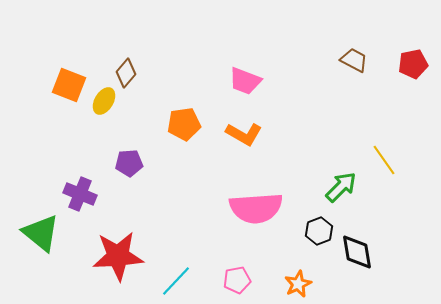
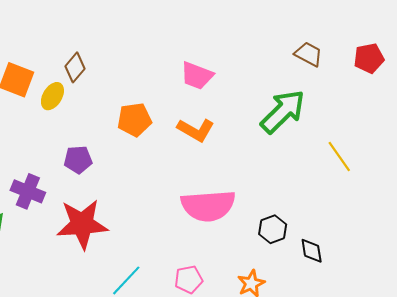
green arrow: (341, 187) -> (283, 111), moved, size x1.4
black diamond: (357, 252) -> (312, 251), size x0.7
red star: (118, 256) -> (82, 224), moved

